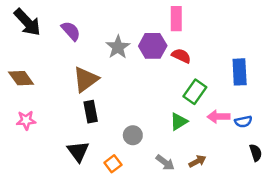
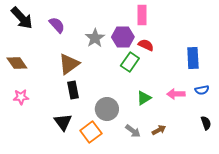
green rectangle: (195, 92) -> (130, 62), moved
blue semicircle: (243, 122) -> (202, 90), moved
gray circle: (133, 135) -> (107, 109), size x1.5
orange square: (113, 164) -> (91, 132), size x1.5

